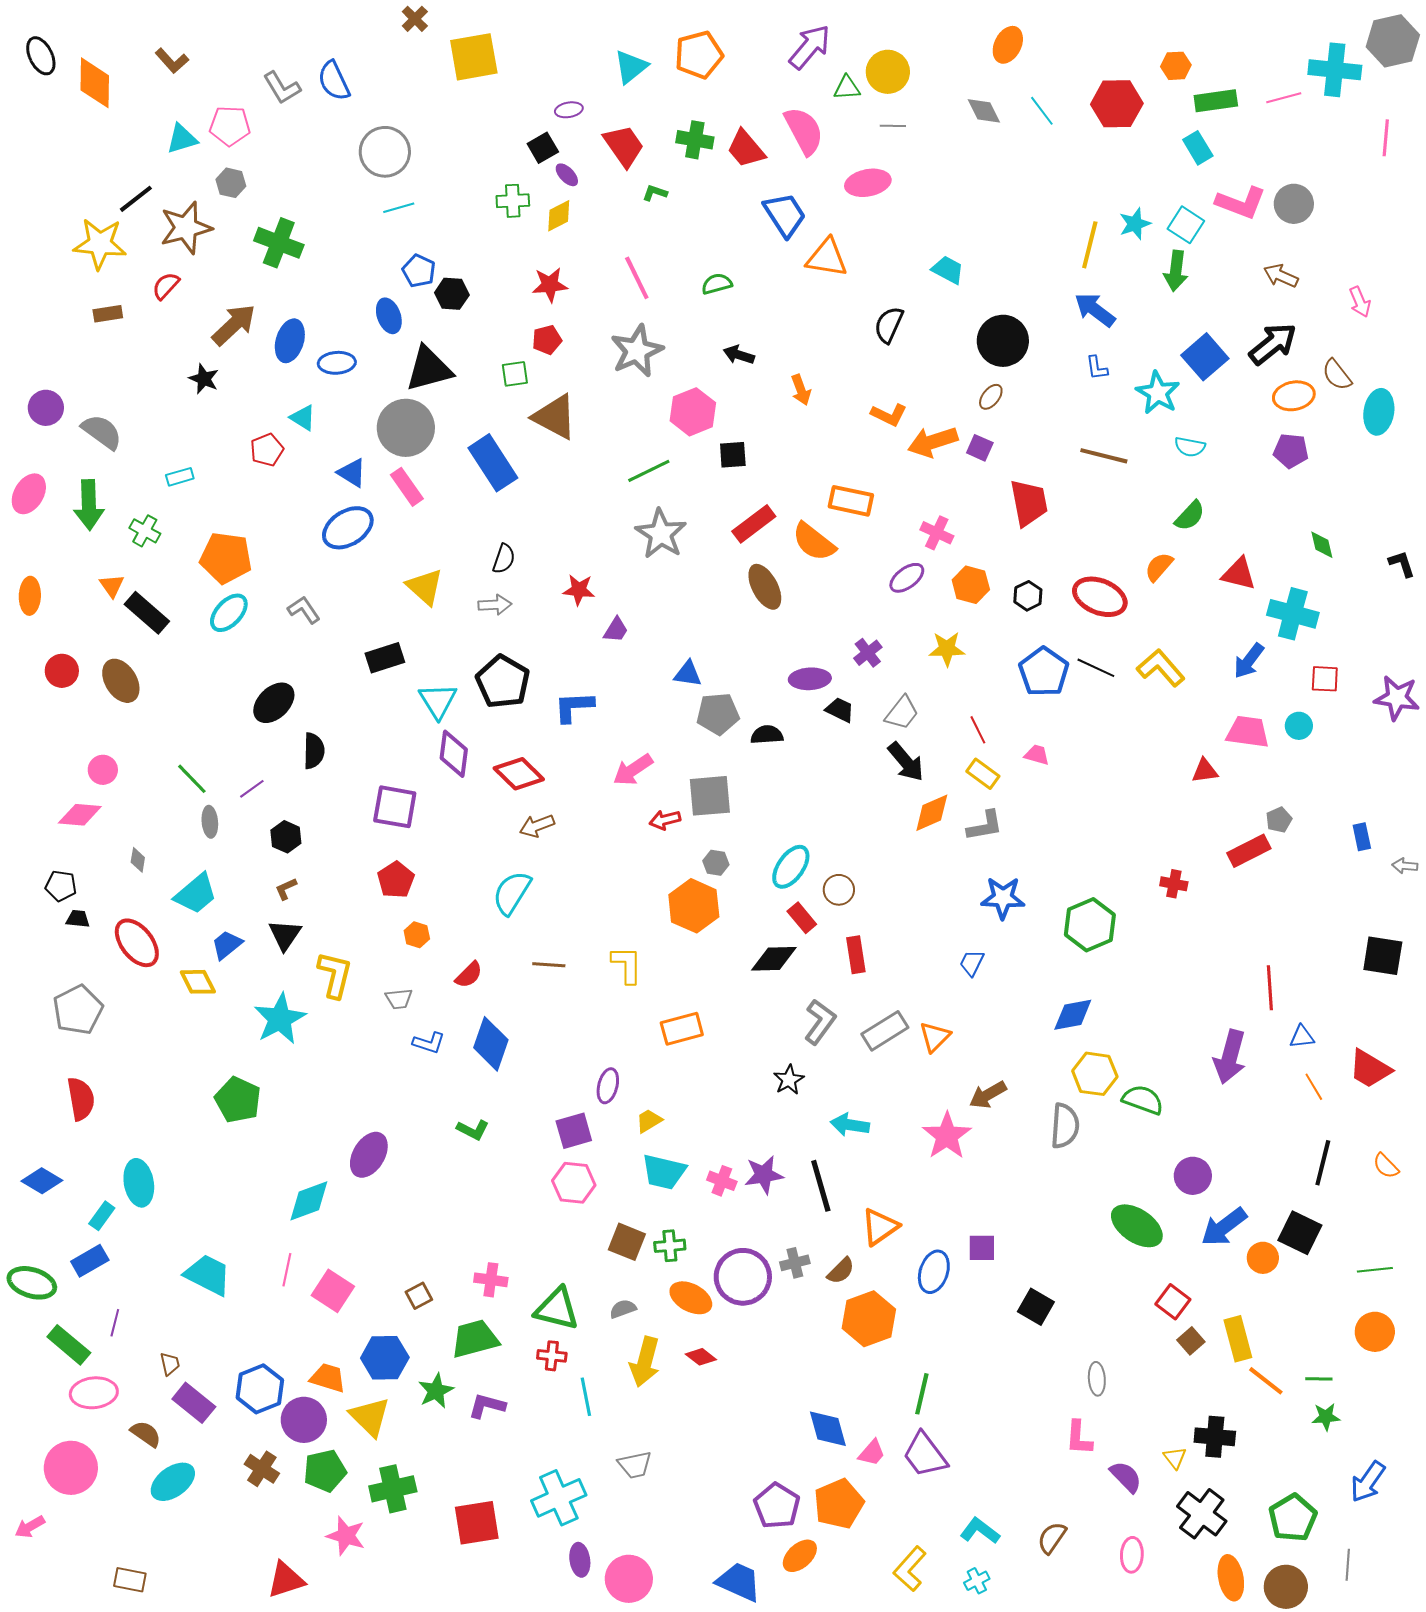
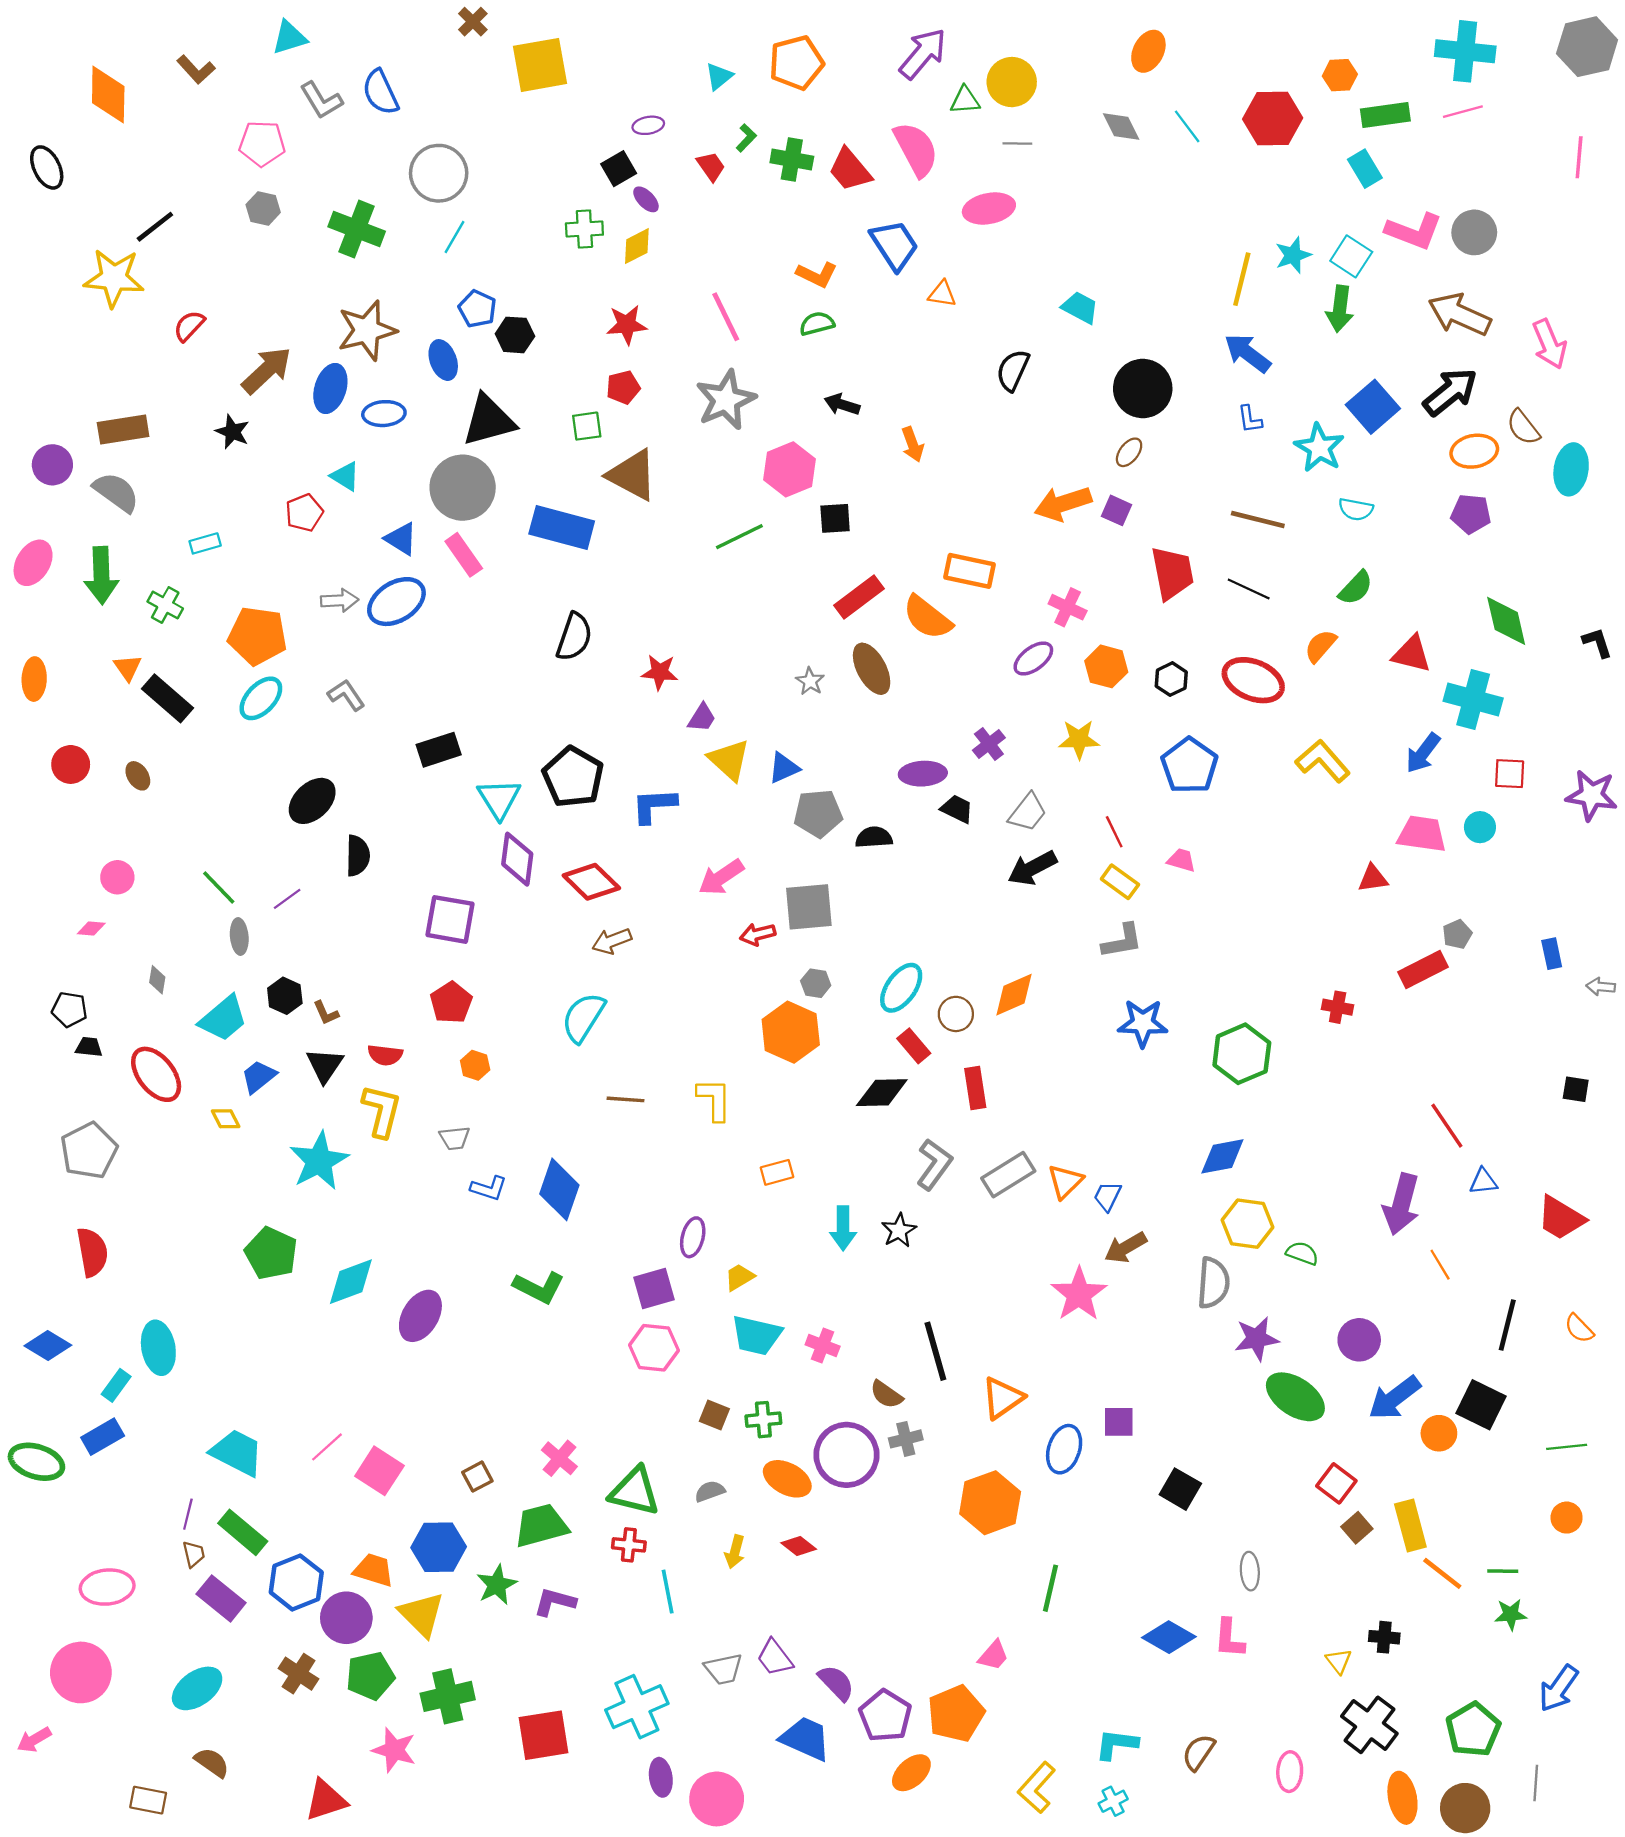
black ellipse: (41, 56) -> (47, 167), moved
cyan triangle: (631, 67) -> (719, 76), size x0.7
cyan cross: (1335, 70) -> (1465, 51), moved
cyan triangle: (182, 139) -> (289, 38), moved
red trapezoid: (624, 146) -> (711, 166), size x0.6
green L-shape: (655, 193) -> (746, 138), moved, turned 115
cyan line: (399, 208) -> (455, 237), turned -44
brown star: (186, 228) -> (367, 330), moved
green cross: (279, 243) -> (357, 229), moved
orange triangle: (827, 258) -> (942, 294), size x0.6
brown arrow: (1281, 276) -> (1459, 314), size x1.6
pink arrow: (1360, 302) -> (1549, 344), size x1.4
brown rectangle: (108, 314) -> (123, 430), moved, size x1.5
orange L-shape: (889, 415) -> (817, 275), moved
blue rectangle: (493, 463) -> (562, 527), turned -42
gray star: (661, 534) -> (810, 681), moved, size x0.5
green diamond: (1322, 545) -> (1506, 621), size x1.6
black semicircle: (504, 559) -> (574, 637), size x1.4
yellow triangle: (425, 587) -> (729, 760), moved
gray arrow: (495, 605) -> (340, 600), moved
black line: (1096, 668) -> (1249, 589), moved
blue triangle: (688, 674) -> (784, 768), turned -32
brown ellipse: (121, 681) -> (138, 776), size x0.6
black arrow: (906, 762) -> (1032, 868), turned 102
orange diamond: (932, 813) -> (1014, 995), moved
pink diamond: (80, 815) -> (91, 929), size x0.6
black hexagon: (286, 837) -> (285, 996), moved
brown L-shape: (286, 889) -> (326, 1013), turned -90
black square: (1383, 956) -> (1576, 1089), size x0.6
blue trapezoid: (972, 963) -> (1107, 1196), moved
red semicircle: (469, 975) -> (385, 1055), moved, turned 52
yellow diamond: (198, 982) -> (226, 1119), size x0.7
red line: (1270, 988) -> (1447, 1126), turned -30
orange rectangle: (682, 1029) -> (777, 1172), size x0.7
orange line: (1314, 1087) -> (1440, 1265), moved
green semicircle: (1143, 1100) -> (1302, 1253), size x0.7
cyan arrow: (850, 1125) -> (843, 1228), moved, turned -99
green L-shape: (473, 1130) -> (539, 1287), size x1.4
purple star: (764, 1175) -> (1257, 1339), moved
cyan diamond: (309, 1201) -> (351, 1282), moved
brown square: (627, 1242) -> (714, 1415), size x0.7
pink line: (287, 1270) -> (327, 1447), turned 36
brown semicircle: (841, 1271) -> (886, 1394), moved, turned 80
pink cross: (491, 1280) -> (559, 1458), turned 32
purple line: (115, 1323) -> (188, 1514), moved
orange circle: (1375, 1332) -> (1567, 1518), size x0.7
green rectangle: (69, 1345) -> (243, 1532), moved
yellow arrow: (645, 1362) -> (735, 1552), size x0.6
blue diamond: (828, 1429) -> (1169, 1637), moved, turned -45
brown semicircle: (146, 1434) -> (212, 1762), moved
black cross: (1215, 1437) -> (1384, 1637), size x0.7
purple trapezoid: (925, 1455) -> (775, 1658), moved, size x0.7
purple semicircle: (1126, 1477) -> (836, 1683), moved
cyan L-shape: (980, 1531) -> (1117, 1744), turned -30
blue trapezoid: (739, 1582) -> (805, 1739), moved

